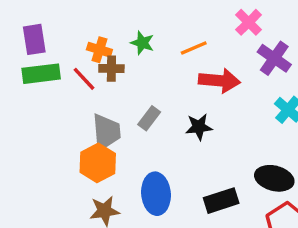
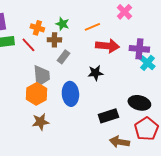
purple cross: (274, 58) -> (139, 49), moved, turned -30
brown cross: (111, 69) -> (54, 40), moved
gray rectangle: (149, 118) -> (63, 57), moved
blue ellipse: (156, 194) -> (70, 94), moved

